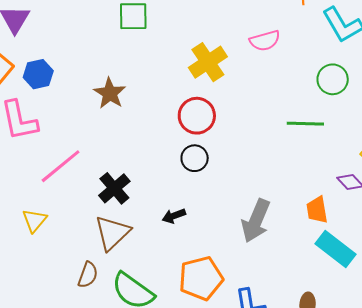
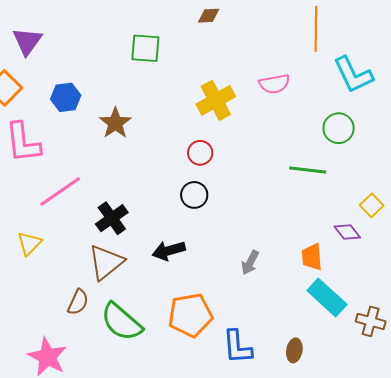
blue hexagon: (38, 74) -> (66, 97), moved
red circle: (197, 116) -> (200, 153), size x0.7
black arrow: (174, 216) -> (169, 251), size x1.4
gray arrow: (256, 221) -> (250, 263), size x0.6

